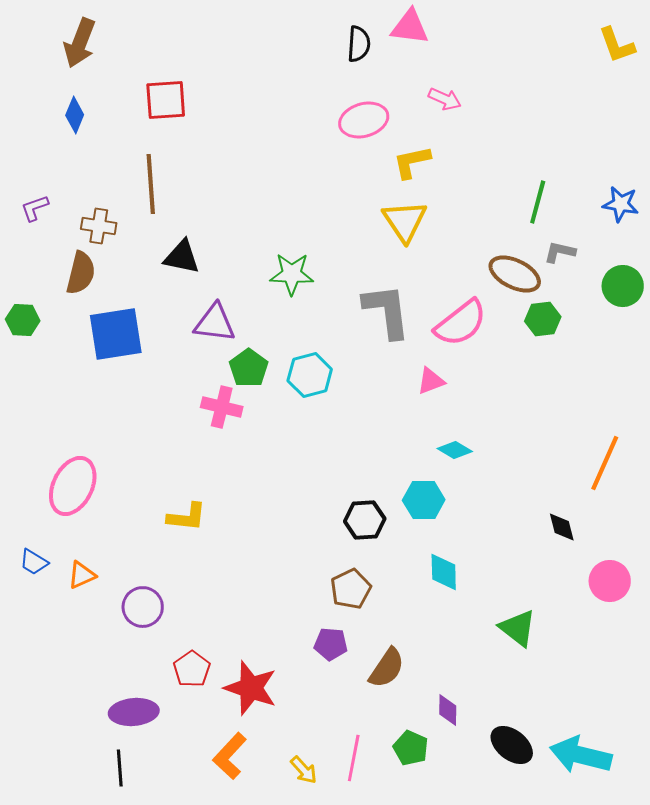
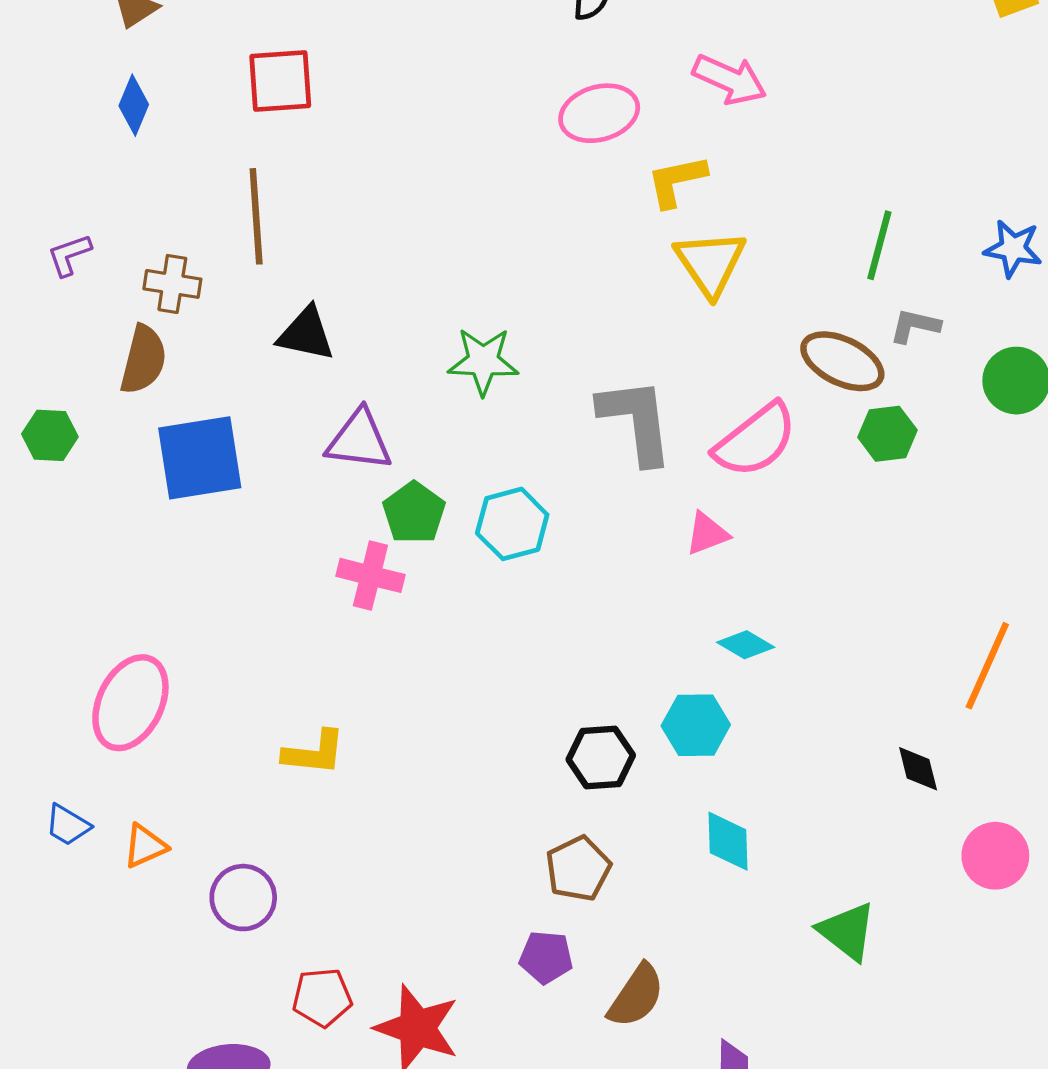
pink arrow: (445, 99) -> (730, 79), size x1.4
yellow triangle: (405, 221) -> (710, 263), moved
red pentagon: (192, 669) -> (322, 997), turned 30

